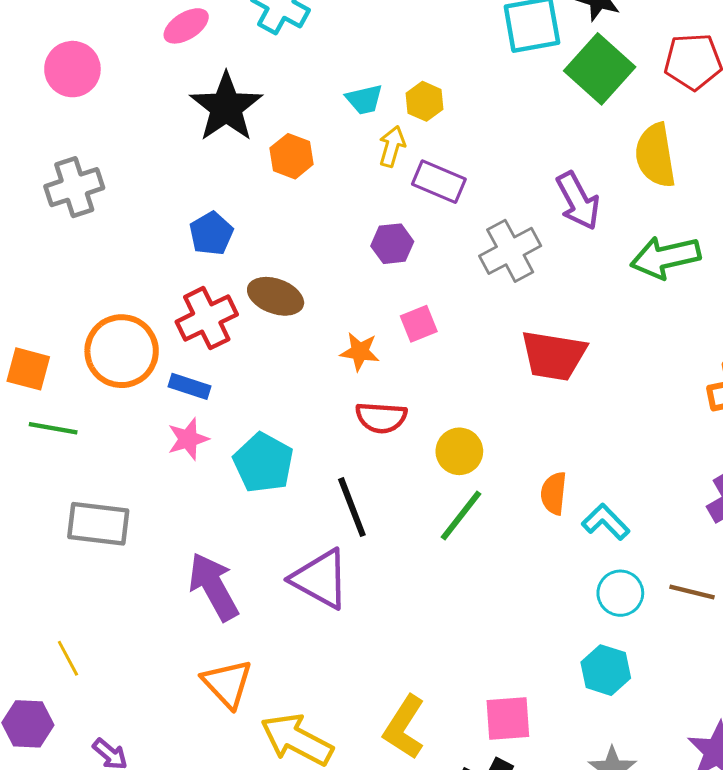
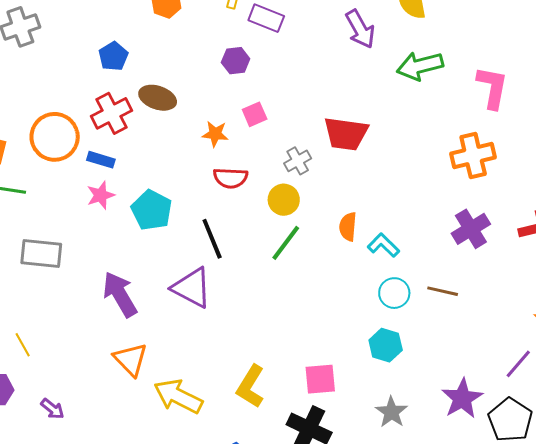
gray cross: (510, 251) -> (298, 161), moved, size x0.7

